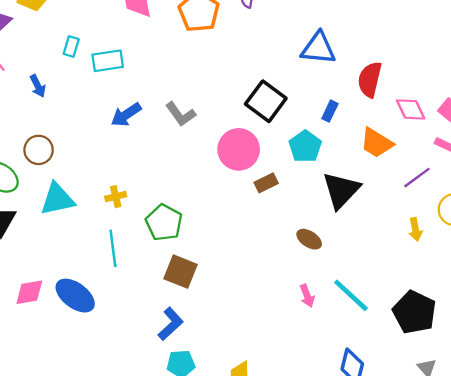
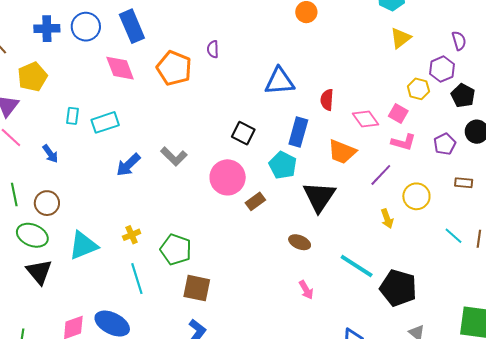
red semicircle: (370, 79) -> (327, 100), size x0.7
black square: (266, 101) -> (243, 133), size x0.7
blue rectangle: (330, 111) -> (298, 132), size x1.6
brown circle: (39, 150) -> (47, 203), moved
cyan line: (351, 295) -> (357, 266), moved

